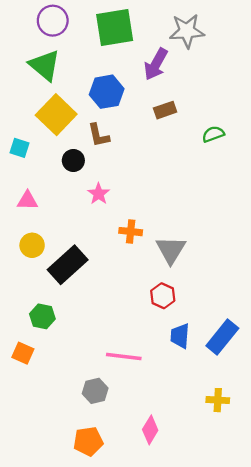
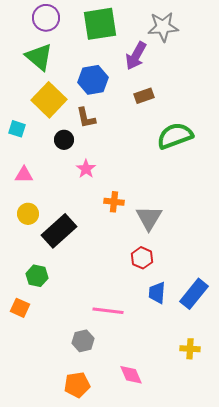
green semicircle: (213, 134) -> (175, 136), moved, size x1.8
pink diamond: (150, 430) -> (131, 375), turned -55

